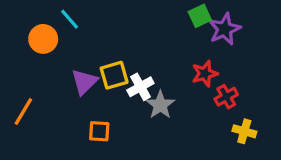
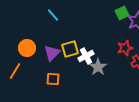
cyan line: (70, 19) -> (53, 15), moved
orange circle: (43, 39) -> (27, 48), moved
orange square: (99, 131) -> (53, 79), moved

